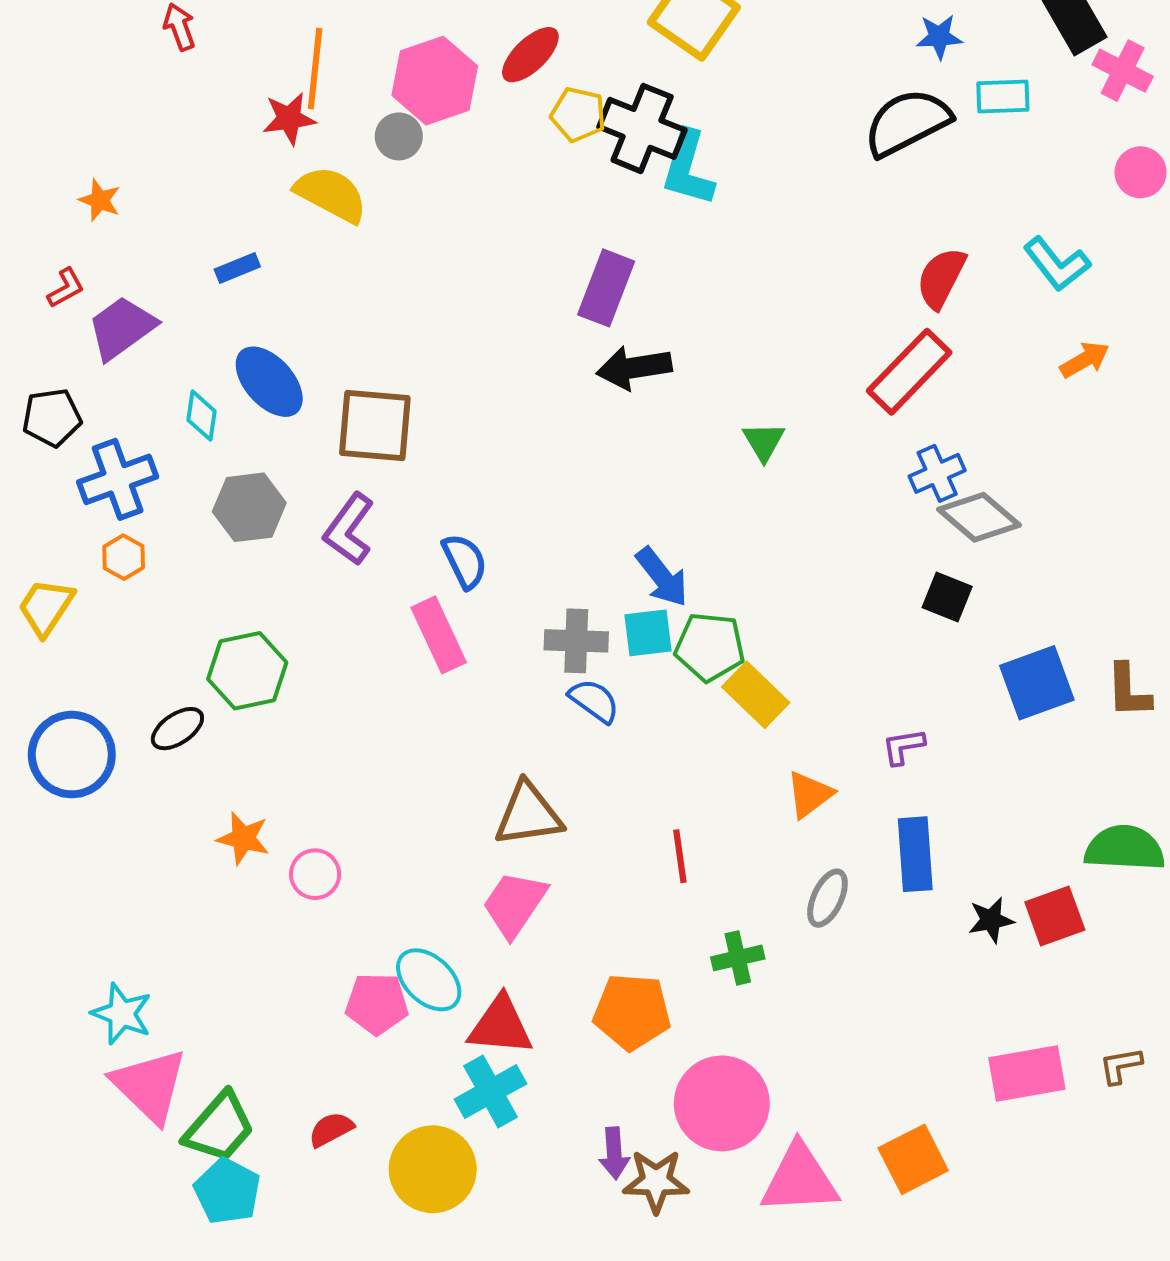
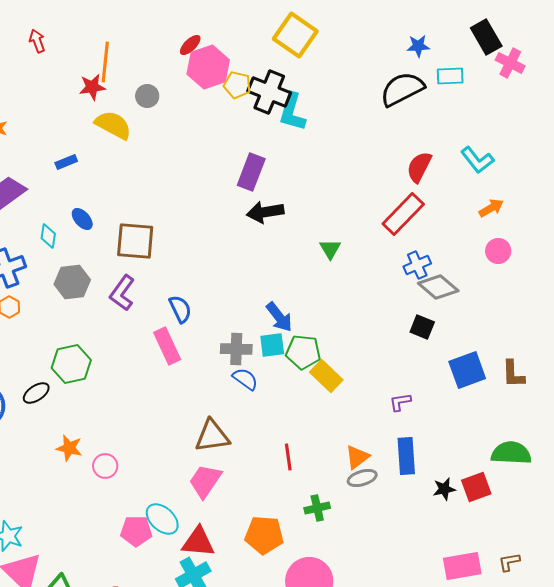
red ellipse: (530, 55) -> (190, 45), moved, size x0.7
pink hexagon: (435, 81) -> (208, 67), moved
pink circle: (1141, 172) -> (498, 251), moved
blue ellipse: (269, 382) -> (82, 219), size x0.6
orange triangle: (810, 794) -> (357, 457), moved
gray ellipse: (827, 898) -> (362, 478), turned 48

